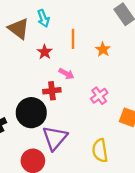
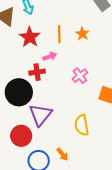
orange line: (73, 39) -> (59, 34), moved
red star: (45, 52) -> (30, 37), size x1.5
pink arrow: (66, 74) -> (50, 56), turned -48

